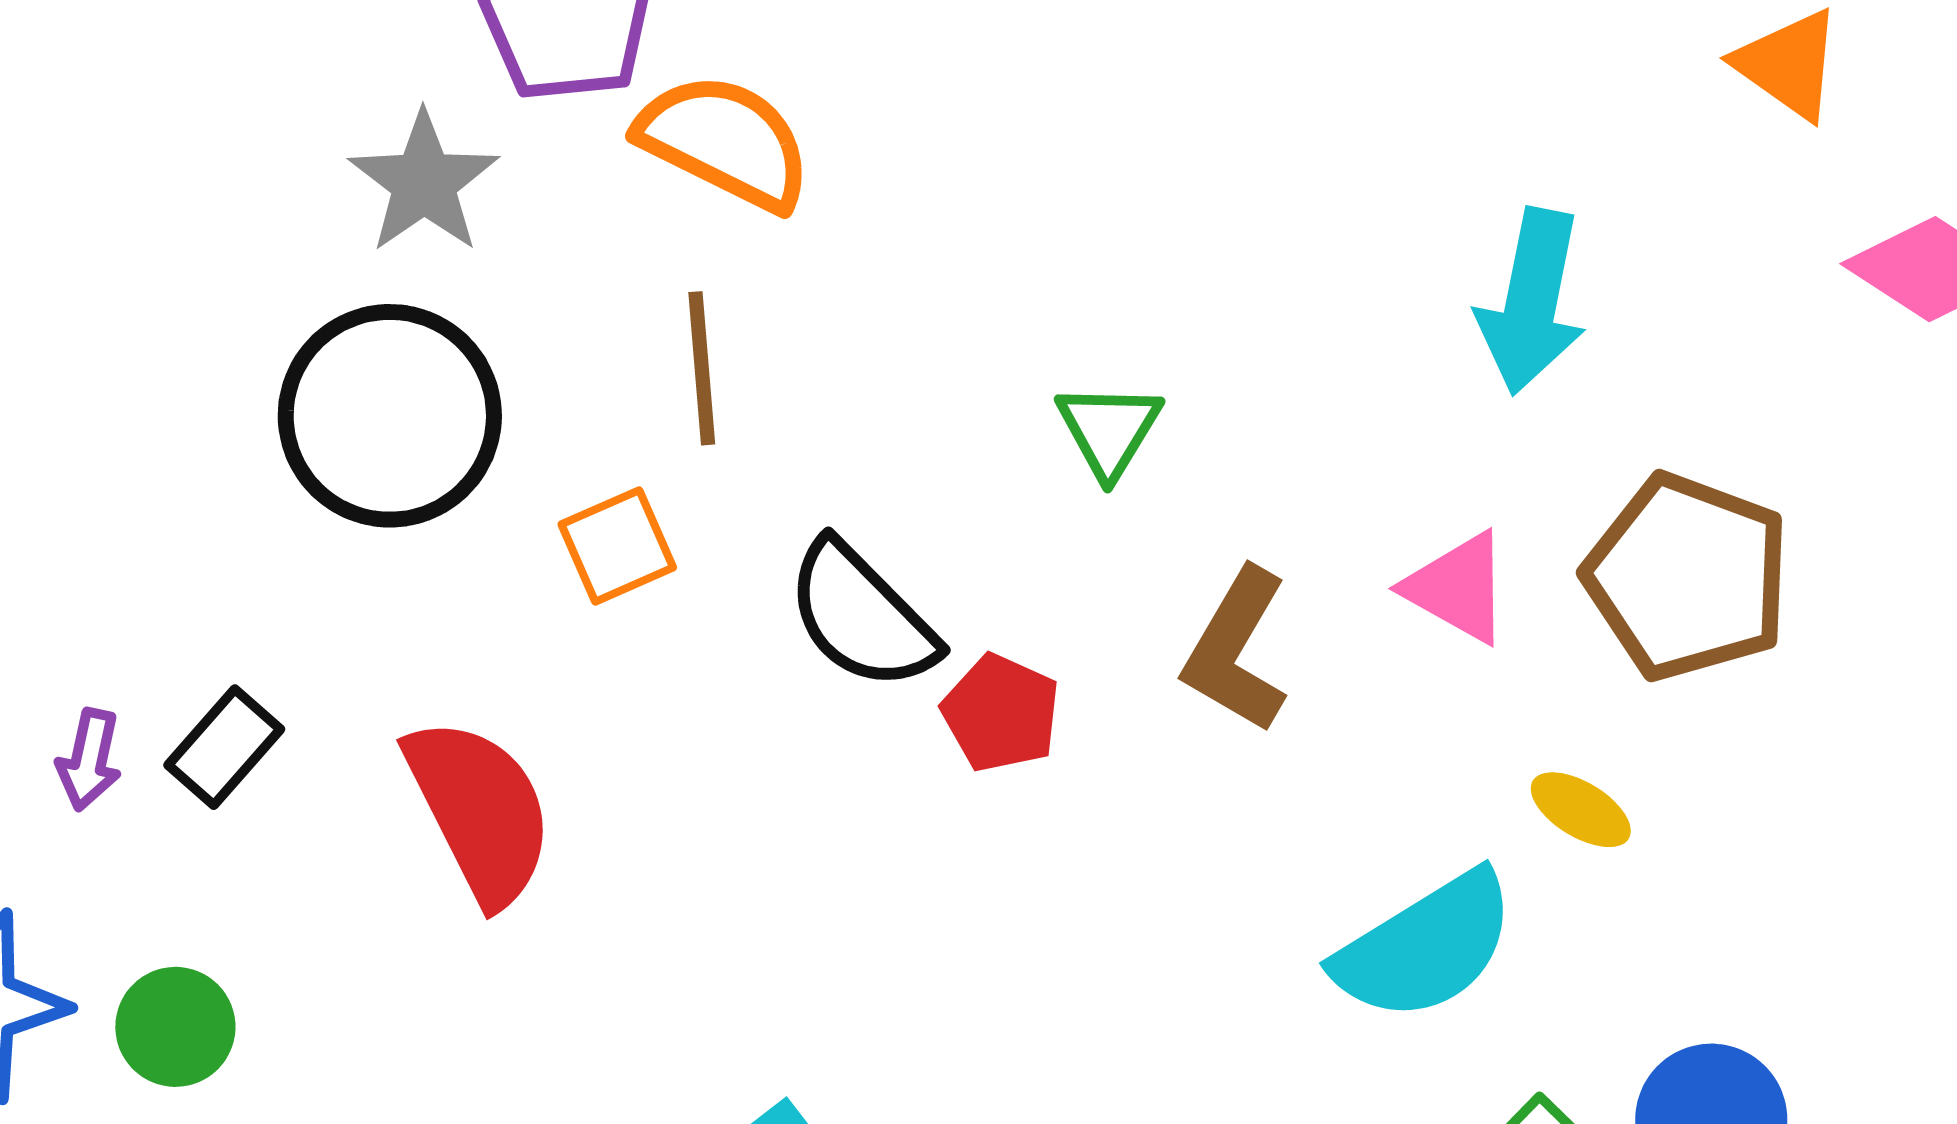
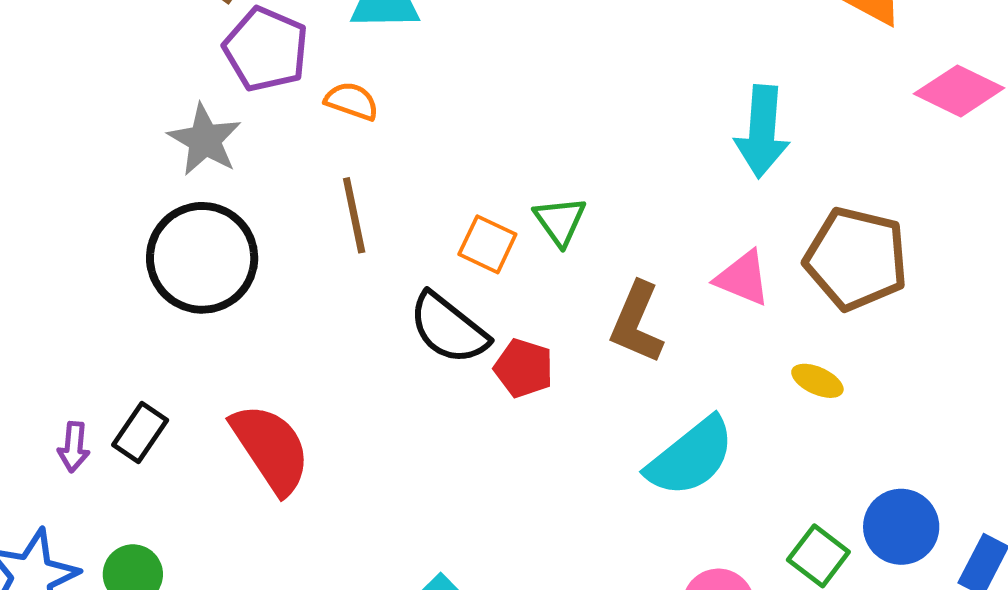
orange semicircle: (725, 141) -> (352, 101), size x0.6
orange square: (617, 546) -> (487, 244), moved, turned -34
cyan semicircle: (1425, 947) -> (691, 457), moved

